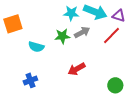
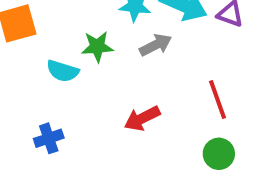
red line: (112, 35) -> (217, 99), moved, turned -66
green star: (62, 36) -> (97, 47), moved

